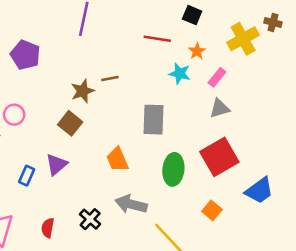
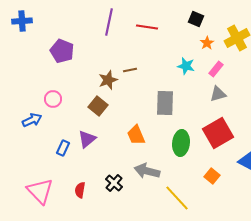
red line: (157, 39) -> (147, 27), moved
orange star: (197, 51) -> (207, 43), moved

